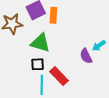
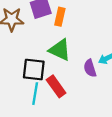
green triangle: (40, 43) -> (60, 50), moved
black square: (38, 64) -> (34, 69), size x1.5

